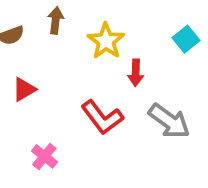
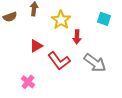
cyan square: (186, 39) -> (104, 19), turned -32
red triangle: (24, 89) -> (36, 46), moved

